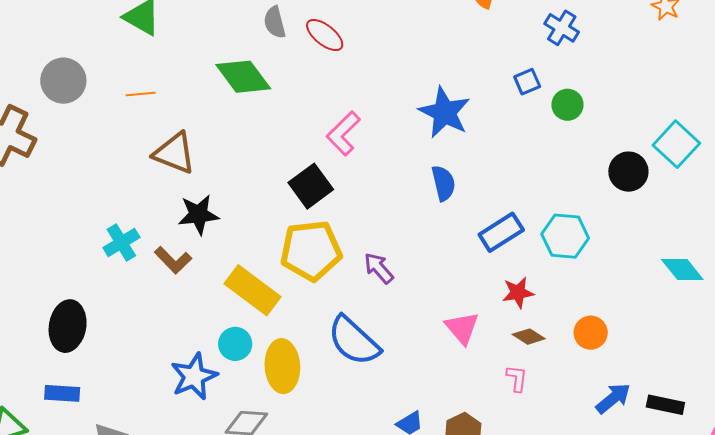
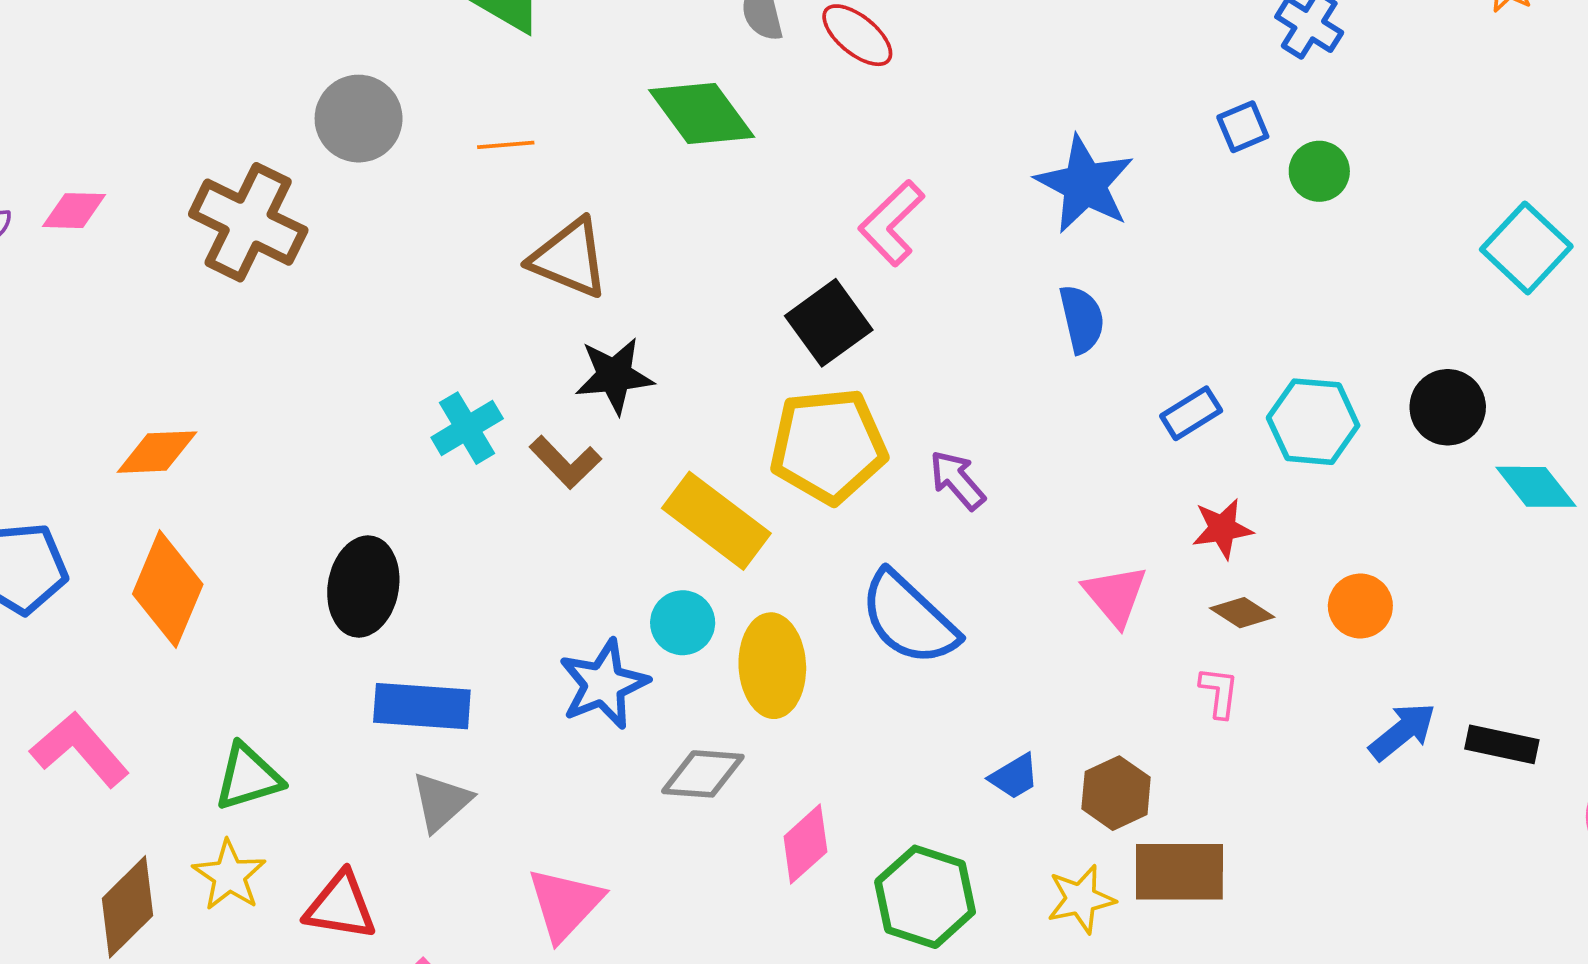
black circle: (628, 172) -> (1448, 407), moved
blue rectangle: (501, 232) -> (1191, 413), size x0.7
blue rectangle: (62, 393) -> (422, 706), moved, size x1.4

